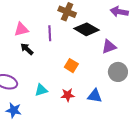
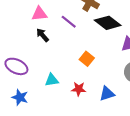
purple line: (50, 33) -> (69, 22), turned -56
blue triangle: (95, 96) -> (107, 94), turned -35

